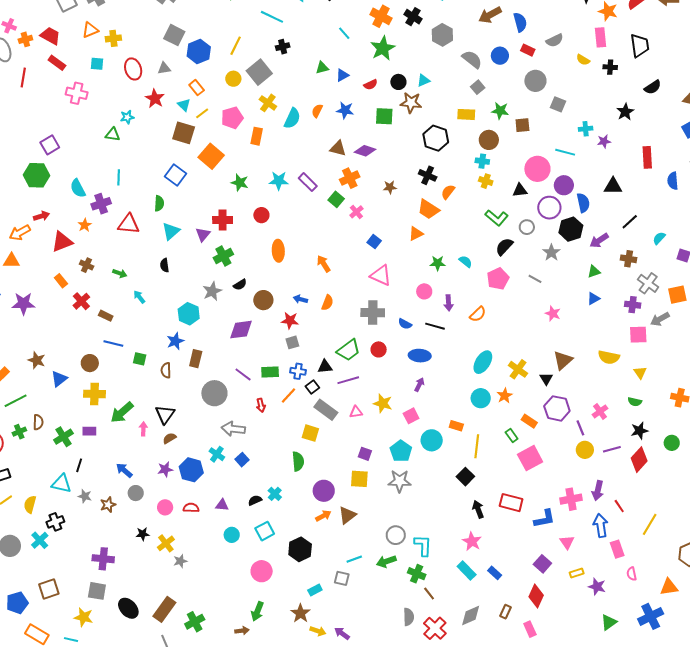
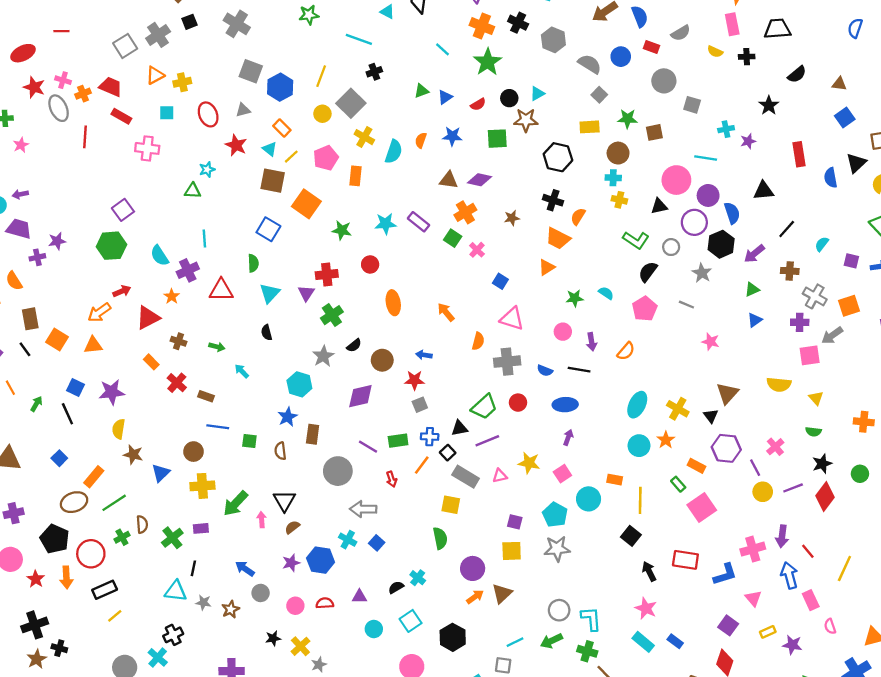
black trapezoid: (640, 45) -> (777, 29), turned -80
orange semicircle: (327, 303) -> (478, 341), moved
yellow semicircle: (30, 504) -> (119, 429), moved

